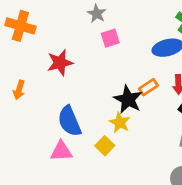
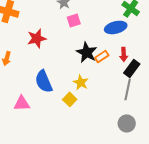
black star: (128, 99) -> (87, 52), moved
pink triangle: (61, 151) -> (22, 103), moved

